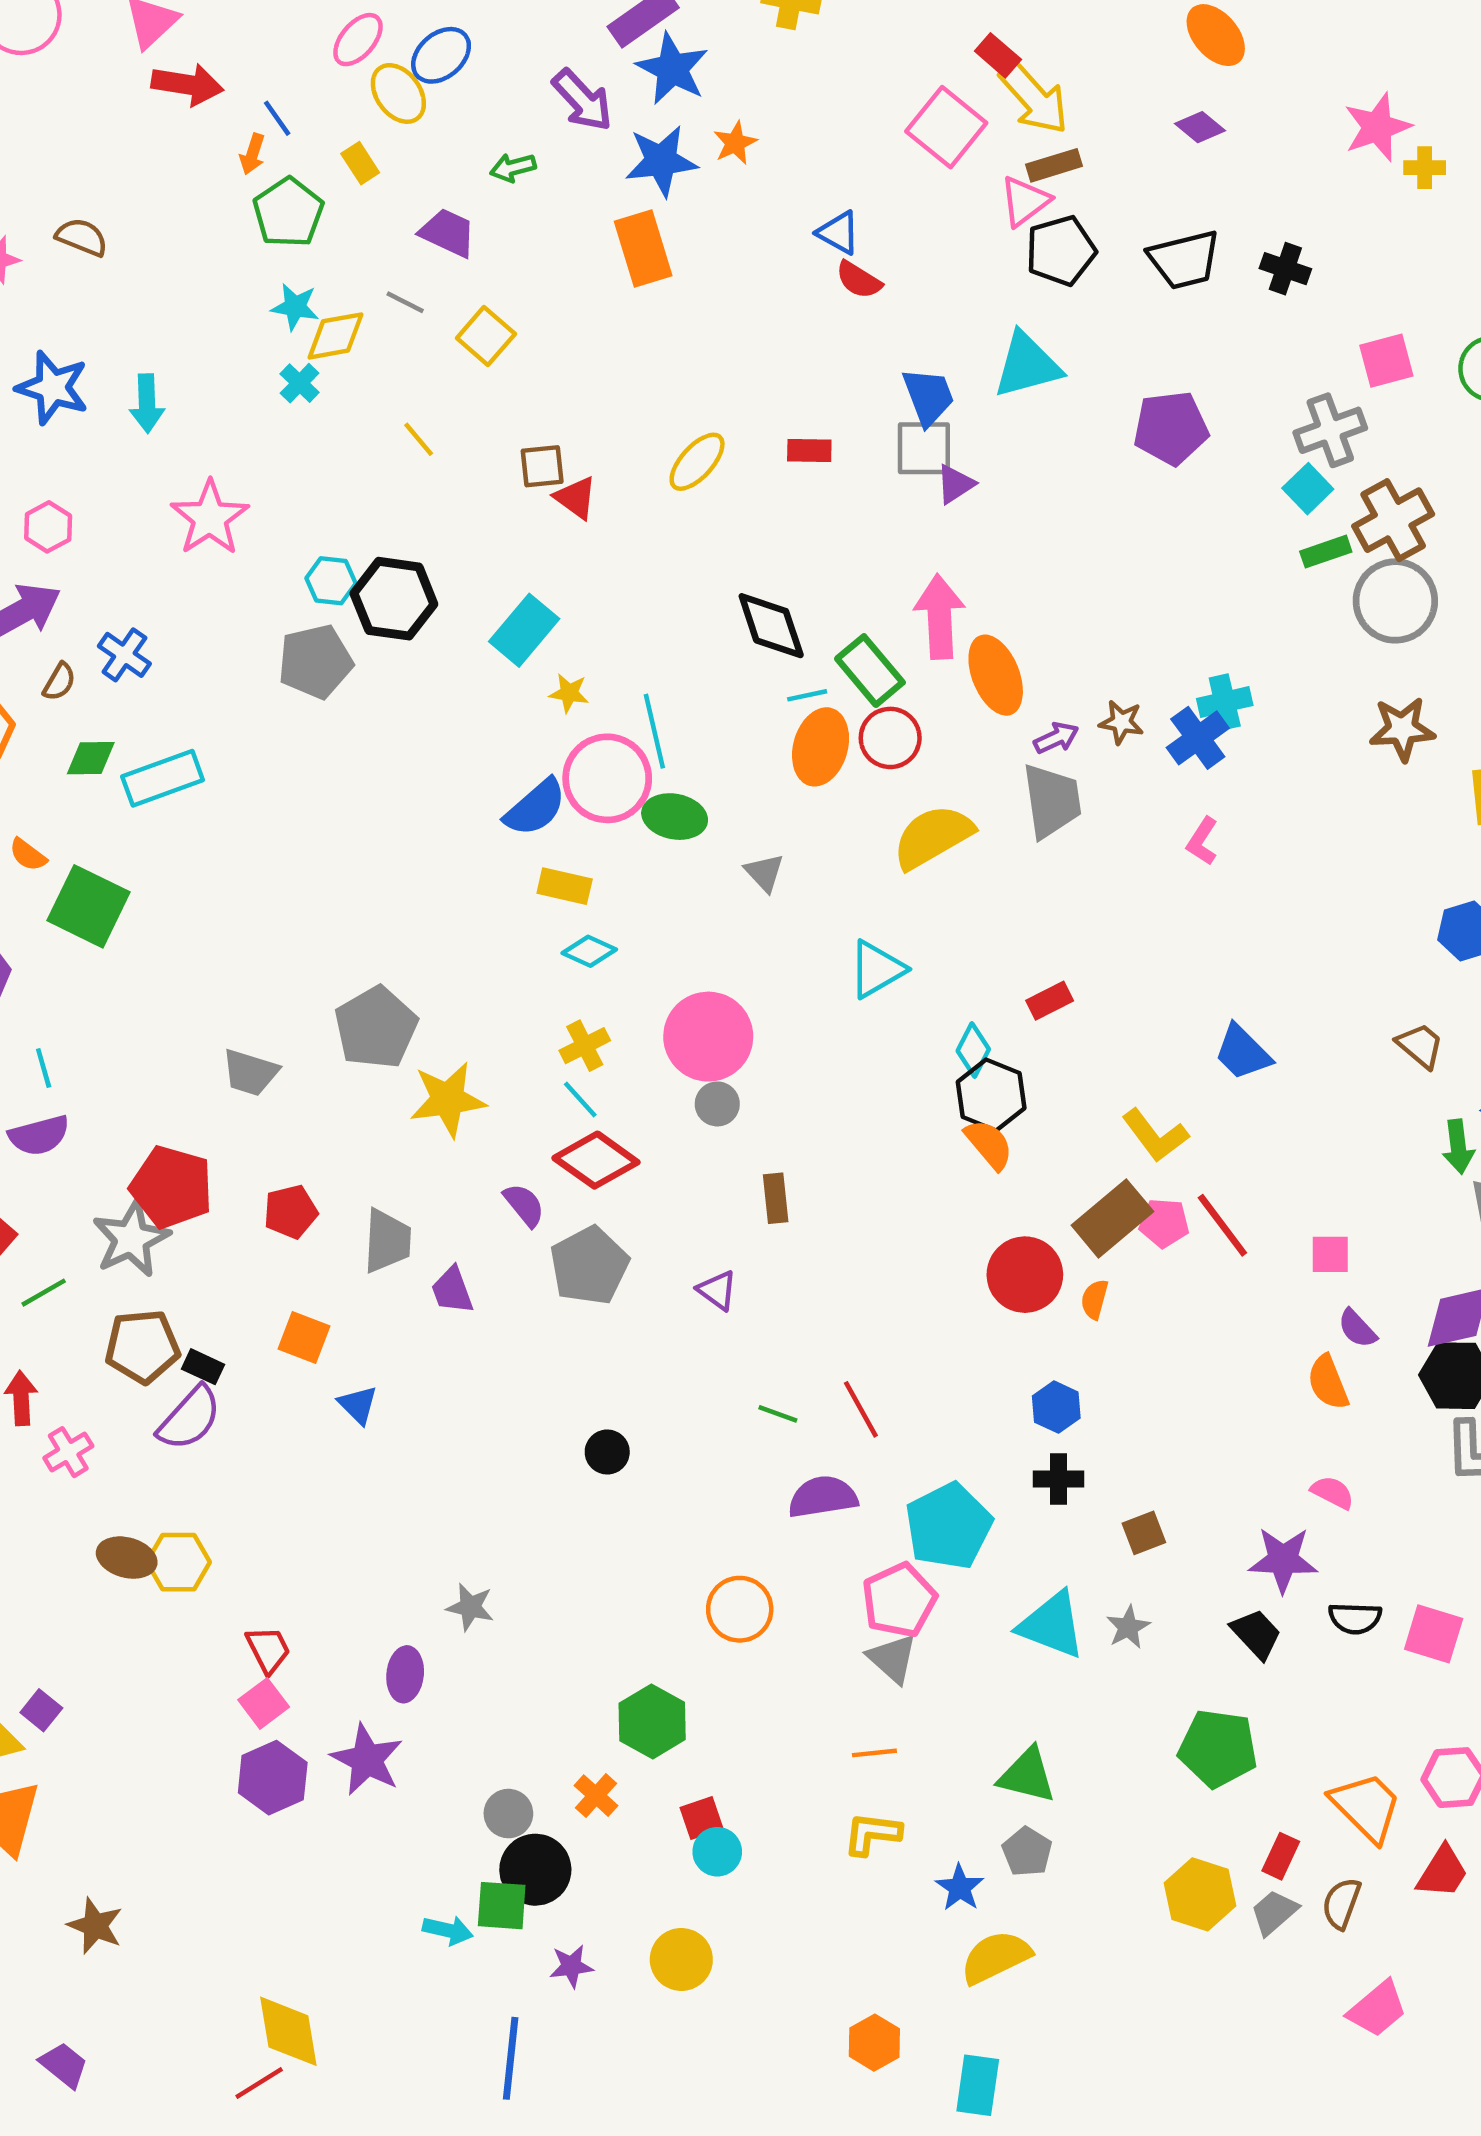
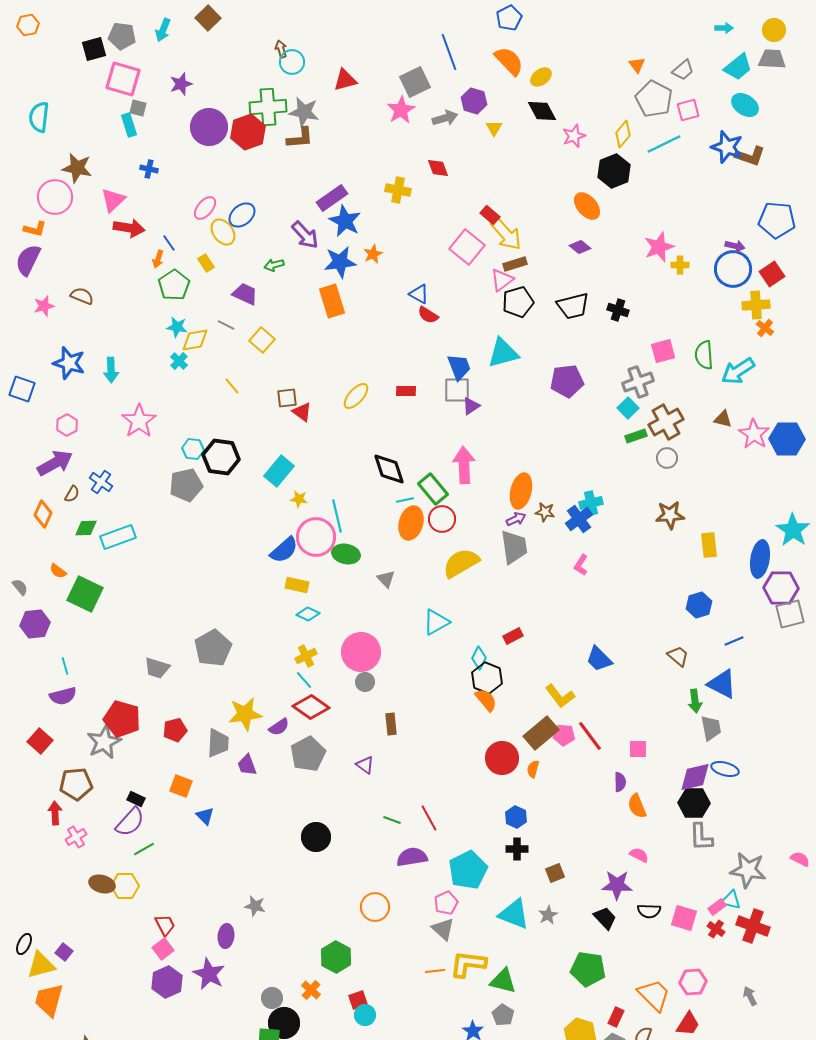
gray circle: (1395, 601) -> (667, 458), size x0.6
orange ellipse: (996, 675) -> (521, 491), moved, turned 36
yellow star: (448, 1099) -> (245, 714), moved
purple semicircle: (524, 1205) -> (279, 727), turned 95
green line: (44, 1293) -> (144, 849), moved
purple semicircle: (1357, 1329) -> (620, 782), moved, turned -138
brown pentagon: (142, 1346) -> (76, 784), moved
black circle: (607, 1452) -> (316, 837), size x1.5
pink pentagon: (899, 1600) -> (446, 903), size x0.7
yellow L-shape: (872, 1834) -> (468, 964), moved, size x1.4

